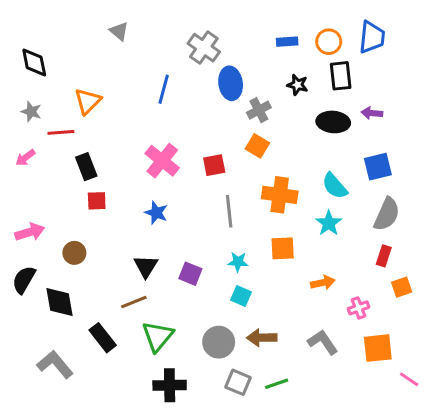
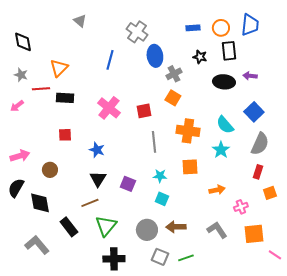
black rectangle: (86, 167) -> (65, 98), moved, turned -66
blue square: (378, 167) -> (254, 112), turned -30
blue star: (156, 213) -> (97, 150), moved

